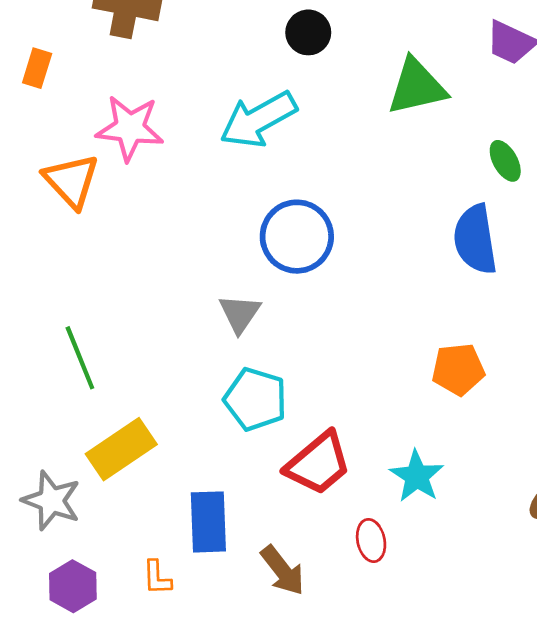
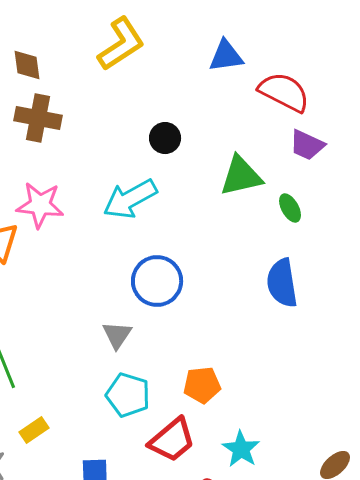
green ellipse: (505, 161) -> (290, 208), moved
orange pentagon: (458, 369) -> (202, 385), moved
yellow rectangle: (121, 449) -> (34, 430), size x0.6

